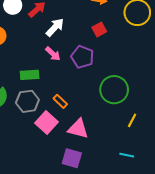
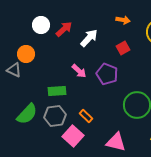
white arrow: (55, 27) -> (89, 38), moved
pink triangle: (78, 129) -> (116, 142), moved

